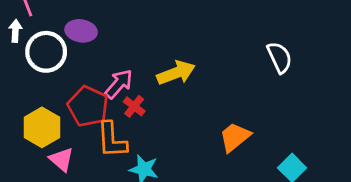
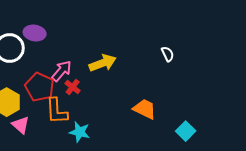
white semicircle: (280, 57) -> (168, 54), moved, size x0.7
orange trapezoid: (235, 137) -> (145, 109), turned 65

